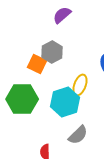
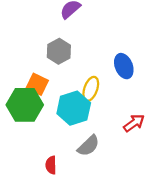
orange square: (37, 64) -> (37, 84), moved

